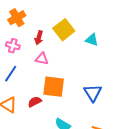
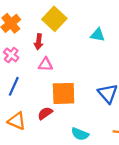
yellow square: (64, 30) -> (54, 19), moved
pink cross: (13, 46) -> (11, 55), turned 32

